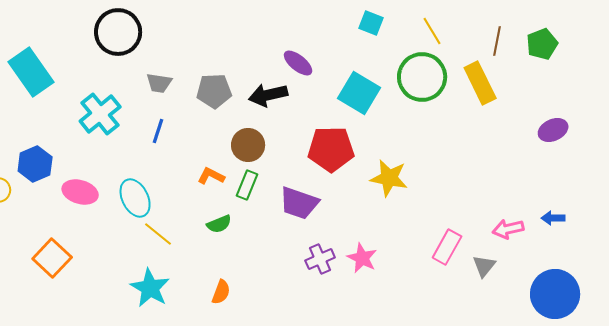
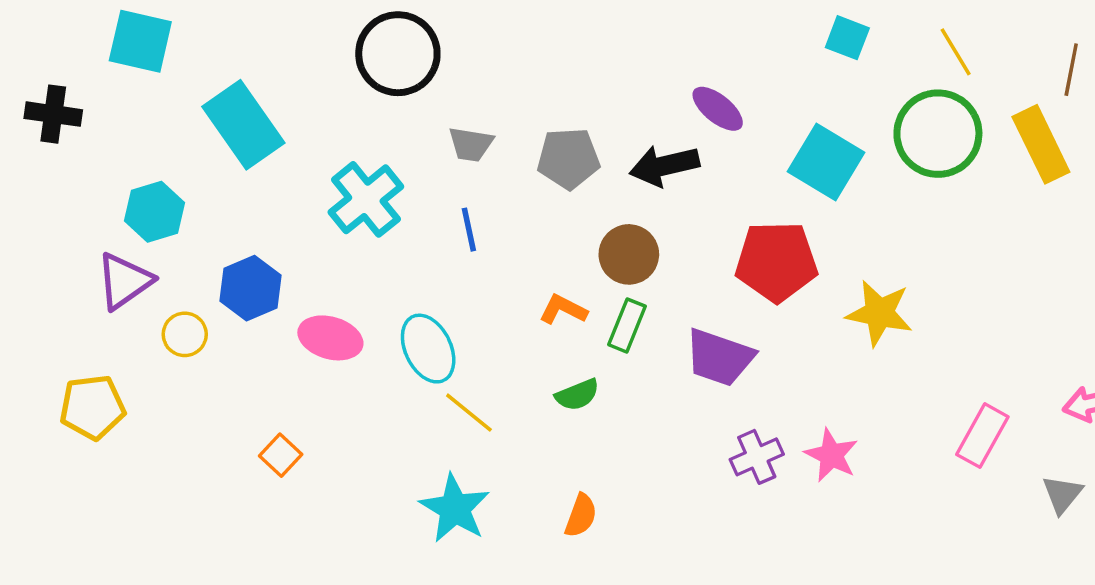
blue line: (158, 131) -> (469, 230), turned -30
orange square: (52, 258) -> (281, 455), size x0.6
gray triangle: (484, 266) -> (1062, 494), moved

